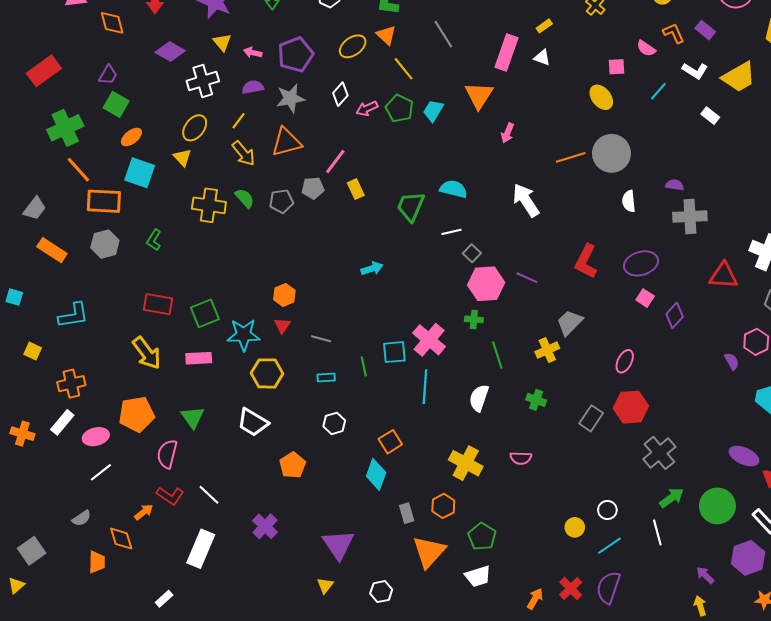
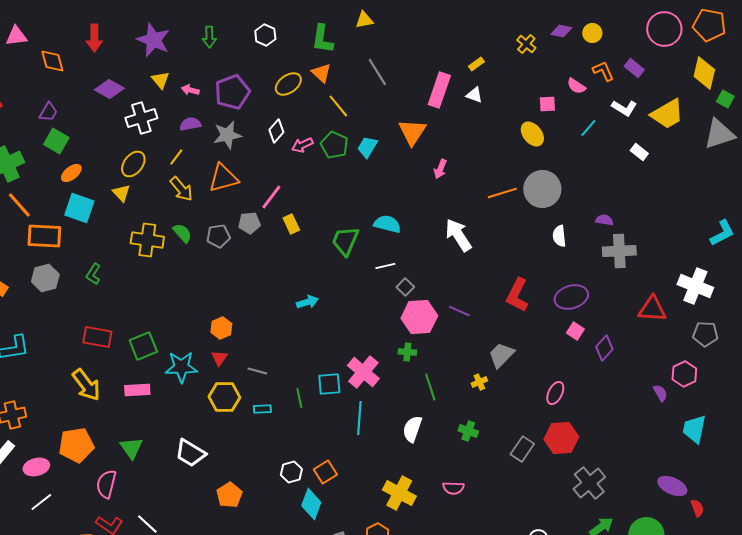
yellow cross: (547, 350) -> (479, 382), size x0.7
yellow hexagon: (267, 373) -> (224, 397), moved
white hexagon: (334, 423) -> (291, 472), moved

